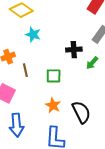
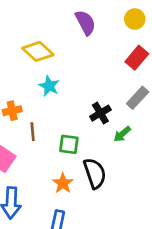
black cross: (74, 50) -> (100, 113), turned -35
black semicircle: (81, 112) -> (95, 173), moved

